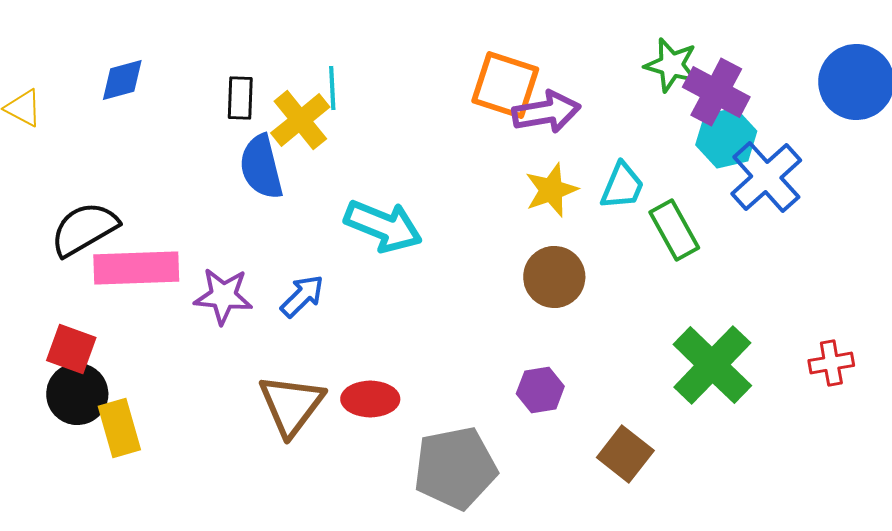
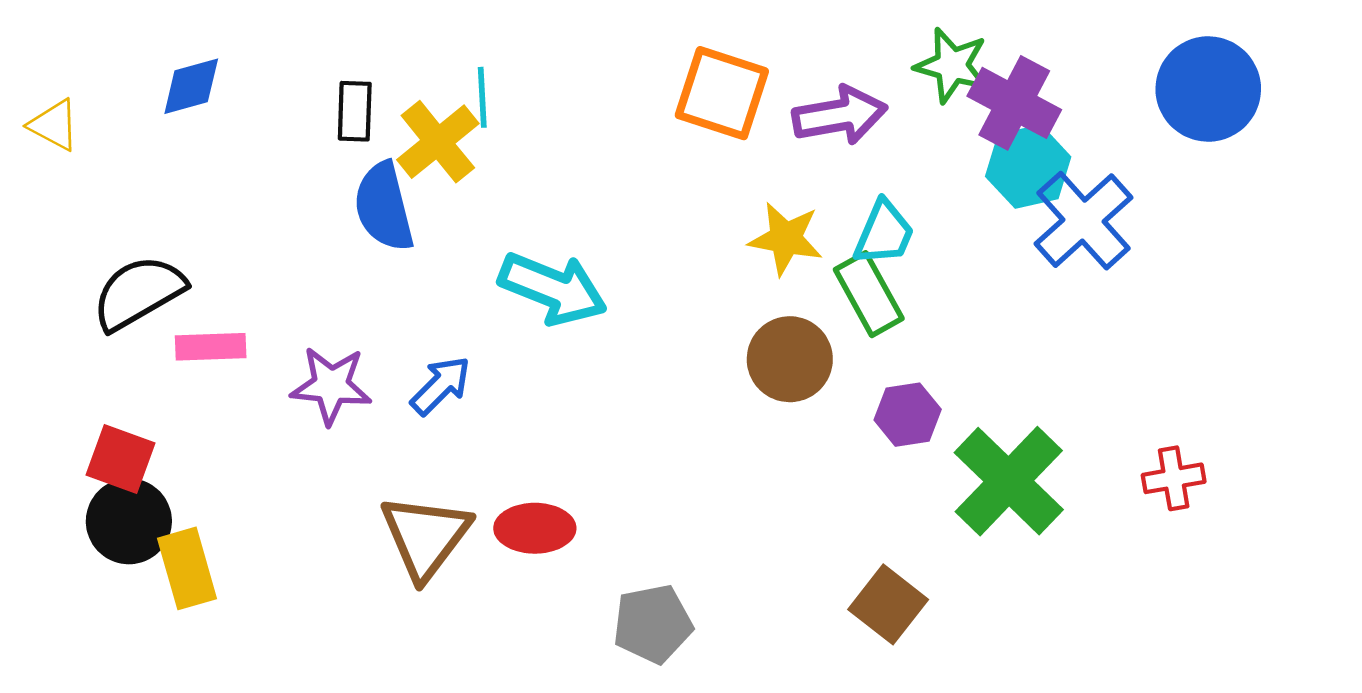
purple arrow: (546, 112) -> (840, 115), moved
yellow star: (551, 190) -> (786, 239), turned 30
green rectangle: (674, 230) -> (869, 294), moved
pink rectangle: (136, 268) -> (211, 347), size x0.6
purple hexagon: (540, 390) -> (908, 415), moved
gray pentagon: (455, 468) -> (653, 624), size x0.7

